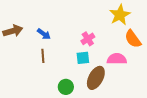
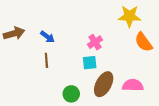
yellow star: (120, 15) -> (130, 16), turned 30
pink semicircle: (117, 59) -> (133, 85), moved

